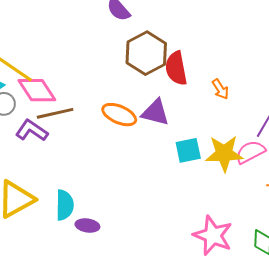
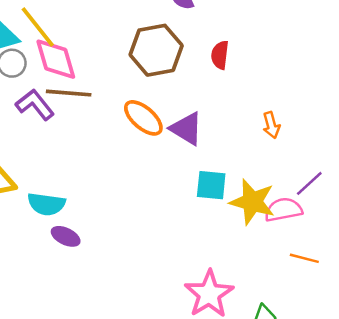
brown hexagon: (146, 53) -> (156, 50), moved
red semicircle: (176, 68) -> (220, 55), moved, size x0.7
cyan semicircle: (65, 205) -> (46, 204), turned 80

